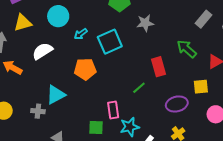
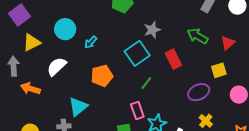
gray star: (145, 23) -> (152, 30), moved
cyan square: (110, 42) -> (137, 53), moved
green line: (139, 88) -> (146, 83), moved

